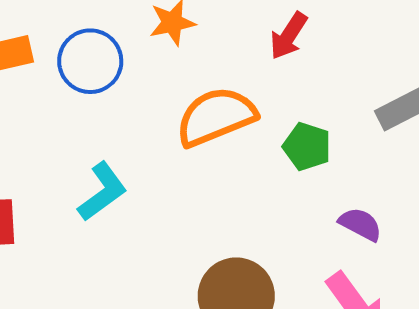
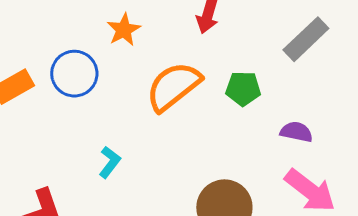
cyan L-shape: (102, 192) -> (110, 162), size x0.7

